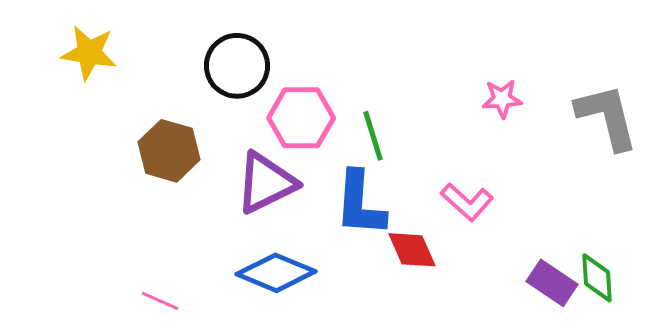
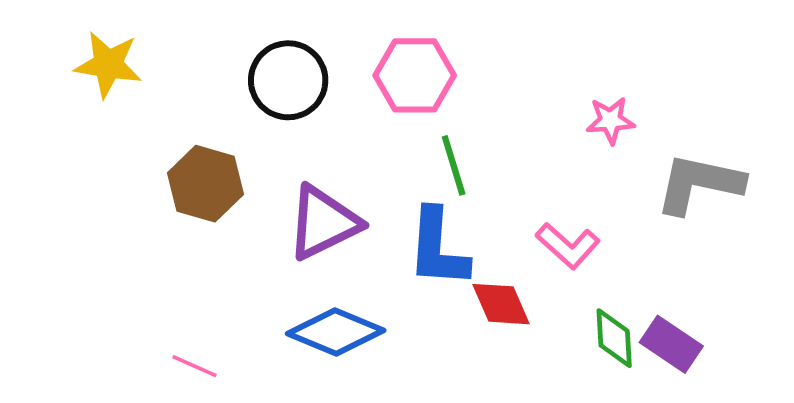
gray L-shape: (607, 117) -> (699, 184), moved, turned -64
pink hexagon: (301, 118) -> (415, 75), moved
green diamond: (597, 278) -> (614, 338), moved

